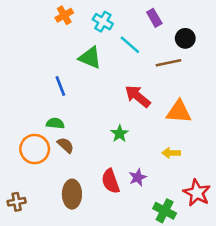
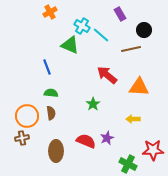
cyan cross: (103, 22) -> (82, 26), moved
green semicircle: (55, 123) -> (51, 93), moved
brown semicircle: (66, 145) -> (51, 113), turned 40
red semicircle: (111, 181) -> (86, 141), turned 132
red star: (197, 193) -> (153, 150), turned -30
brown cross: (17, 202) -> (22, 138), moved

